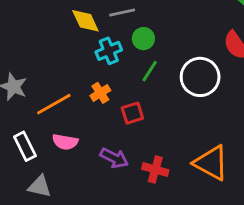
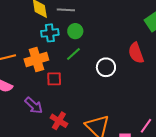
white circle: (200, 77) -> (106, 67), size x0.7
orange cross: (100, 93) -> (36, 59), size x1.6

